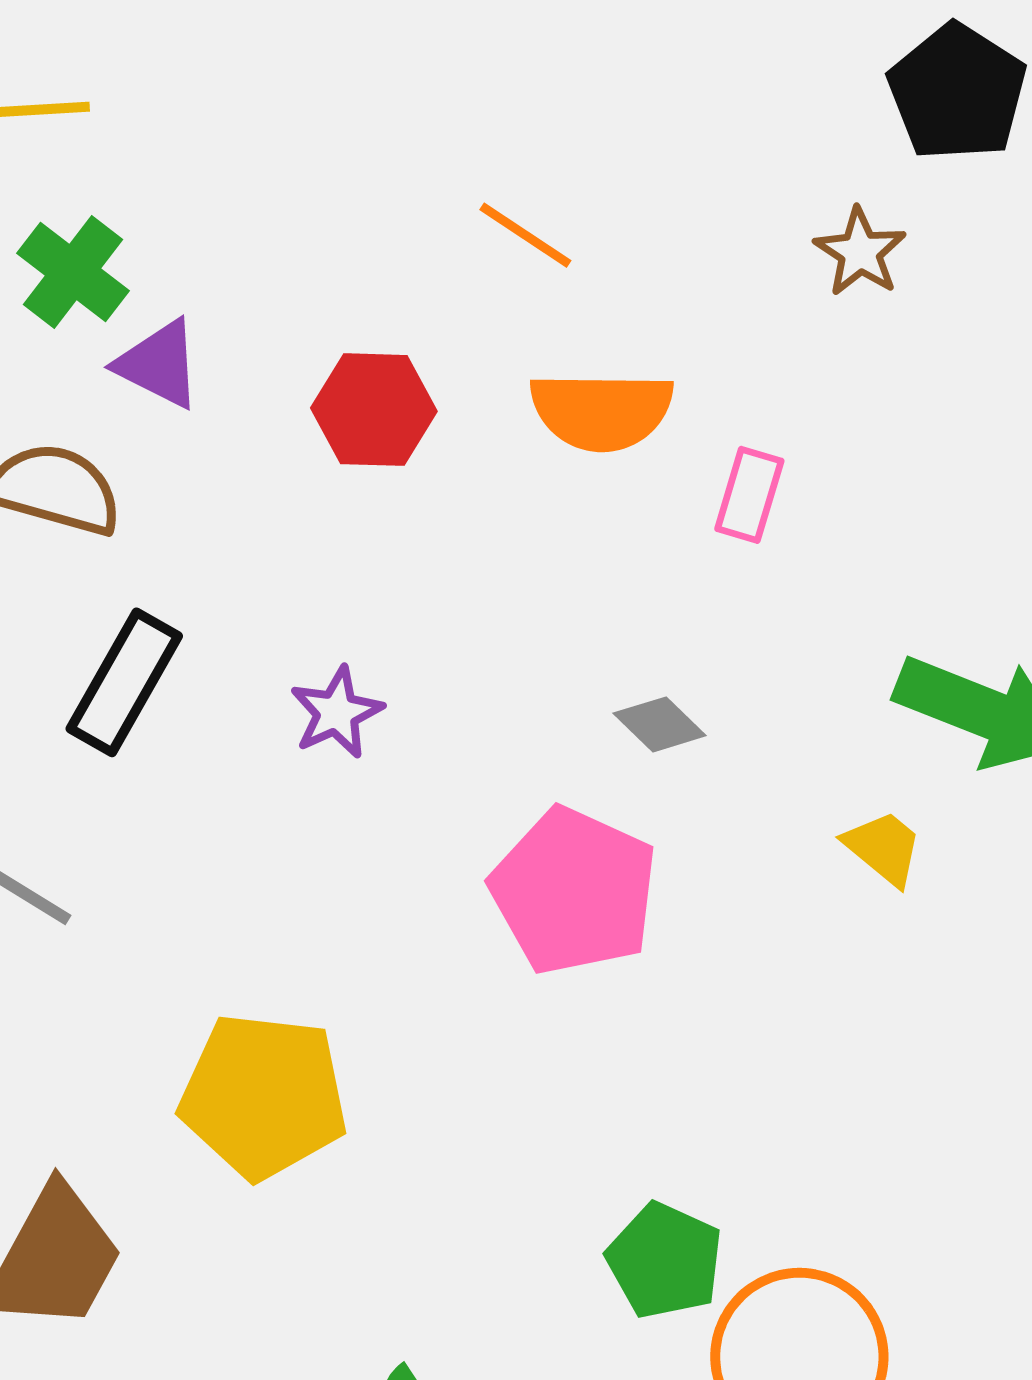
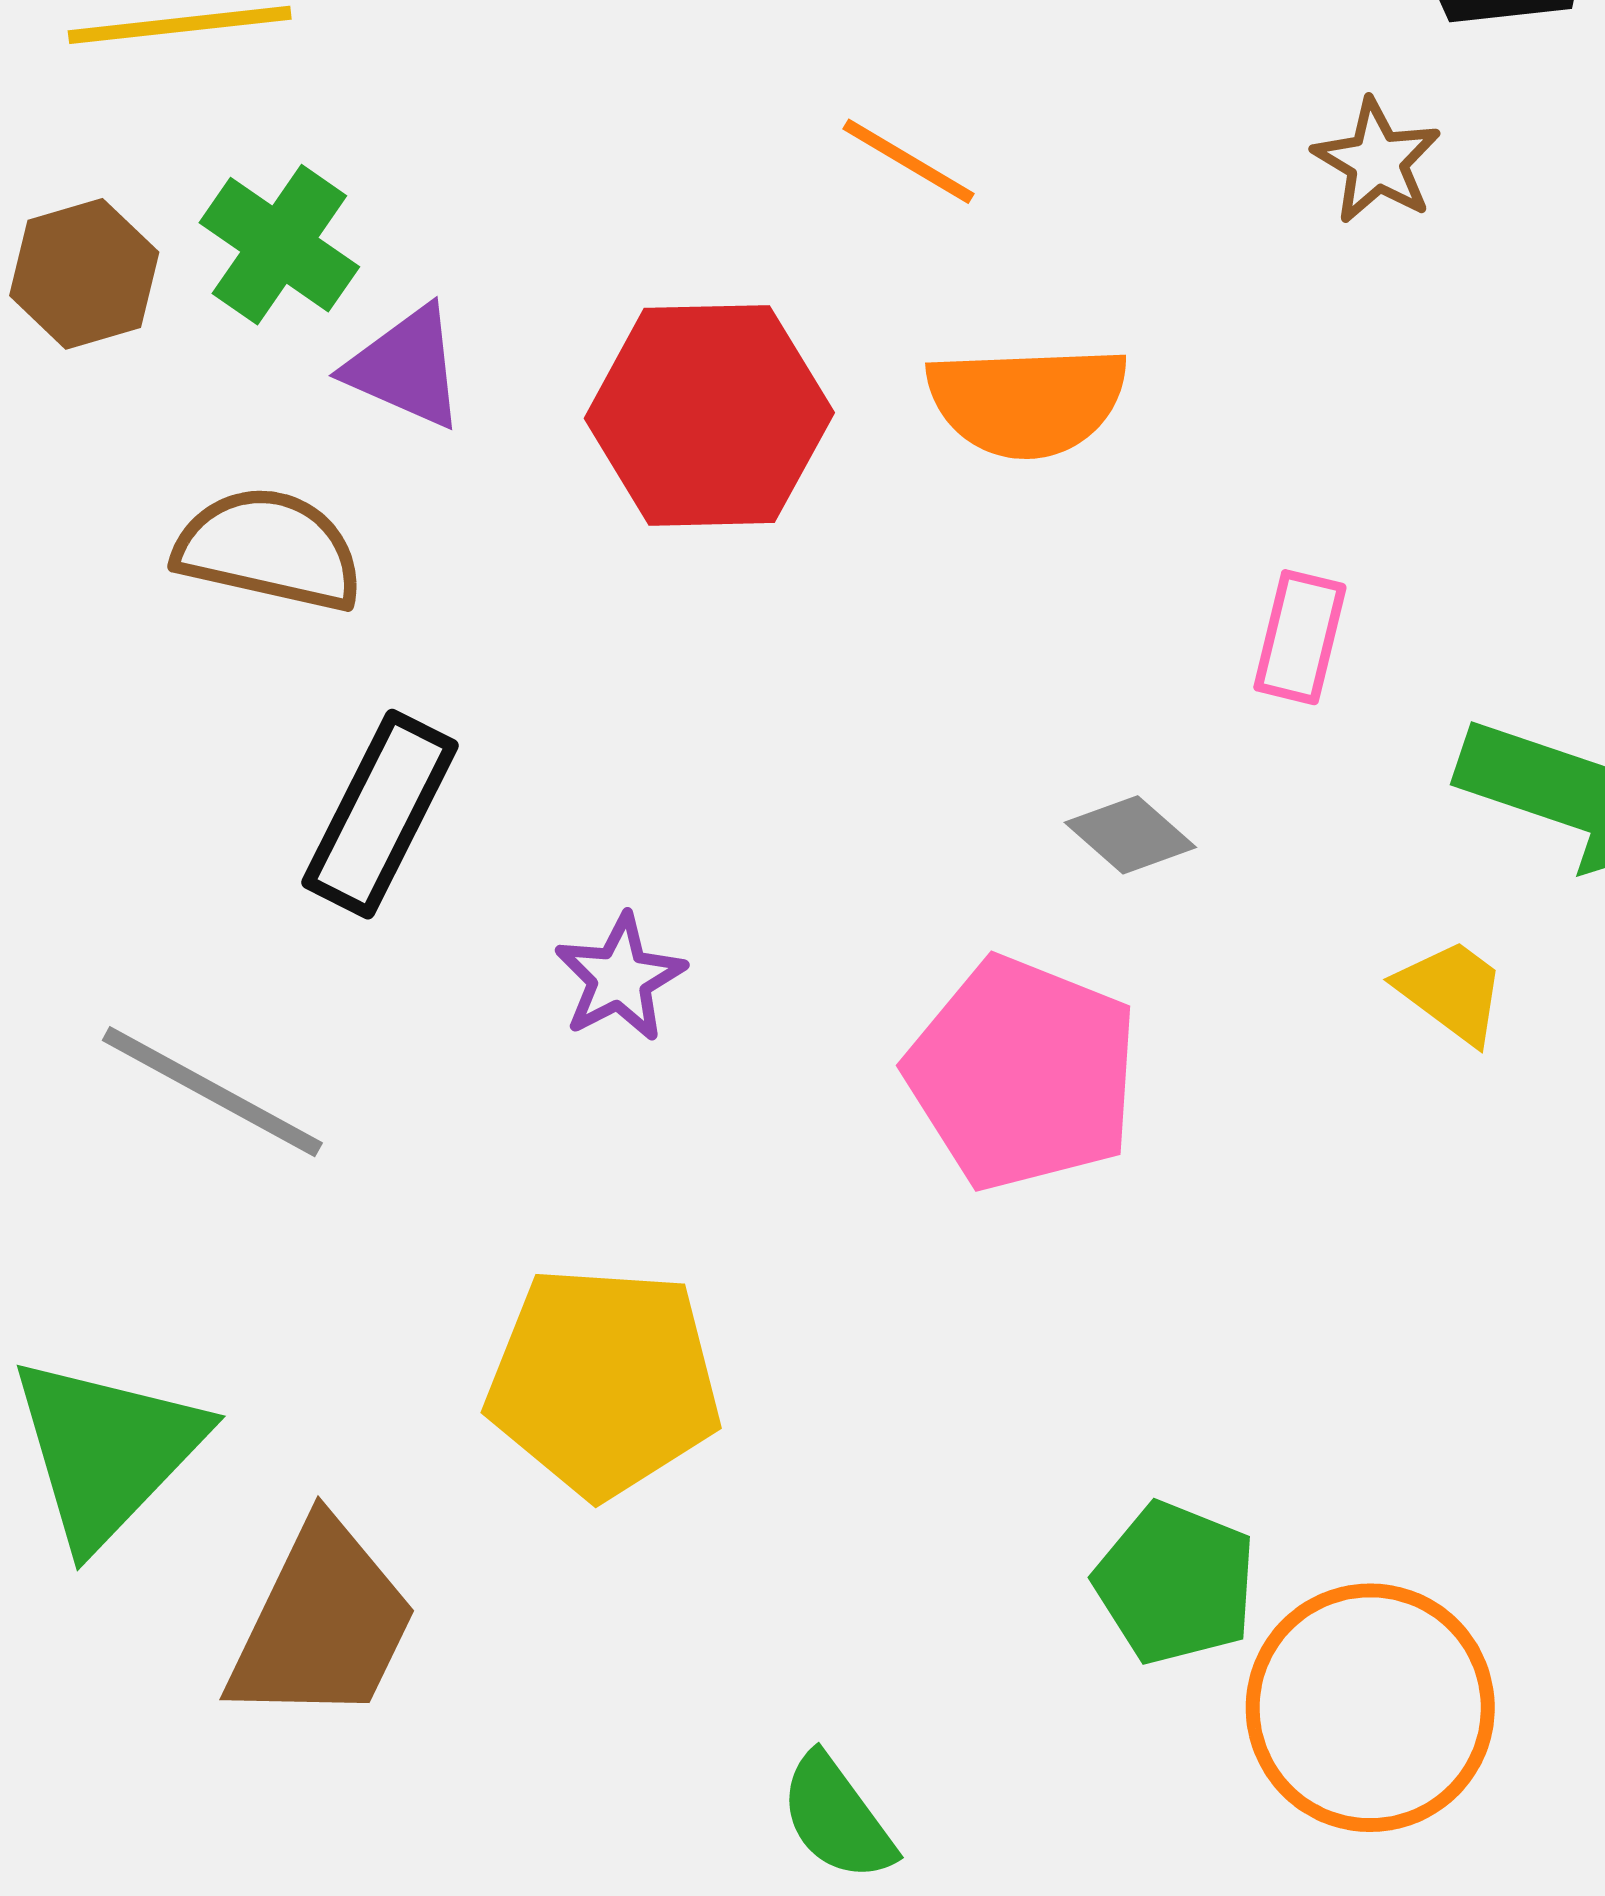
red hexagon: (374, 410) -> (709, 415), size x1.4
pink rectangle: (749, 495) -> (1300, 637), moved
purple star: (337, 713) -> (620, 978), moved

